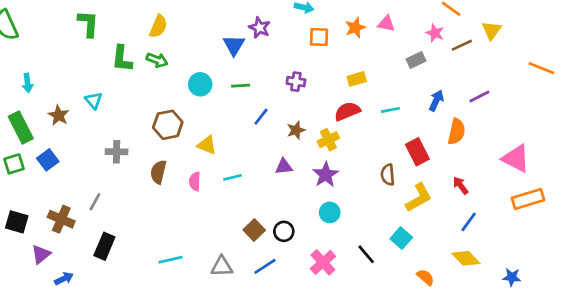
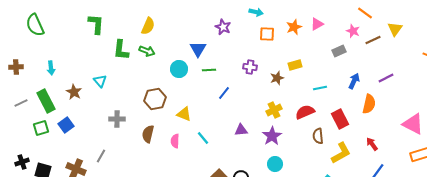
pink triangle: (386, 24) -> (317, 24), turned -40
blue triangle: (234, 45) -> (198, 49), moved
red semicircle: (347, 111) -> (305, 112), moved
brown star: (296, 130) -> (277, 78), moved
cyan line: (233, 177) -> (203, 138), turned 64

